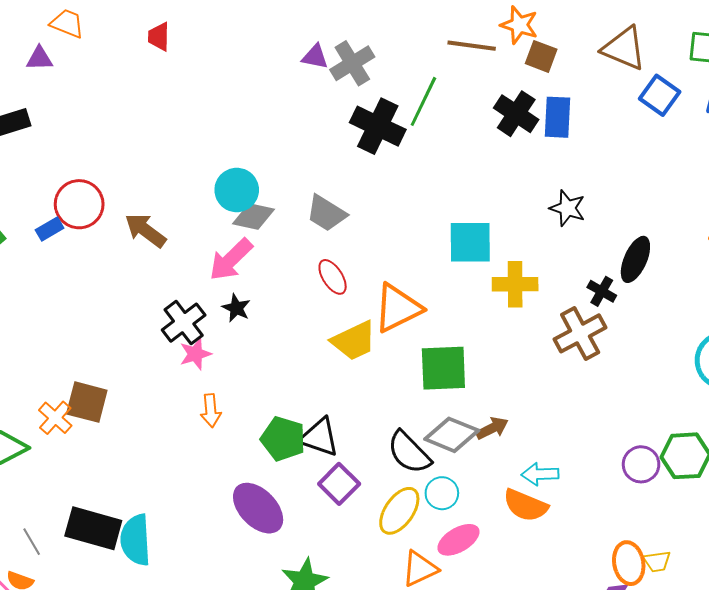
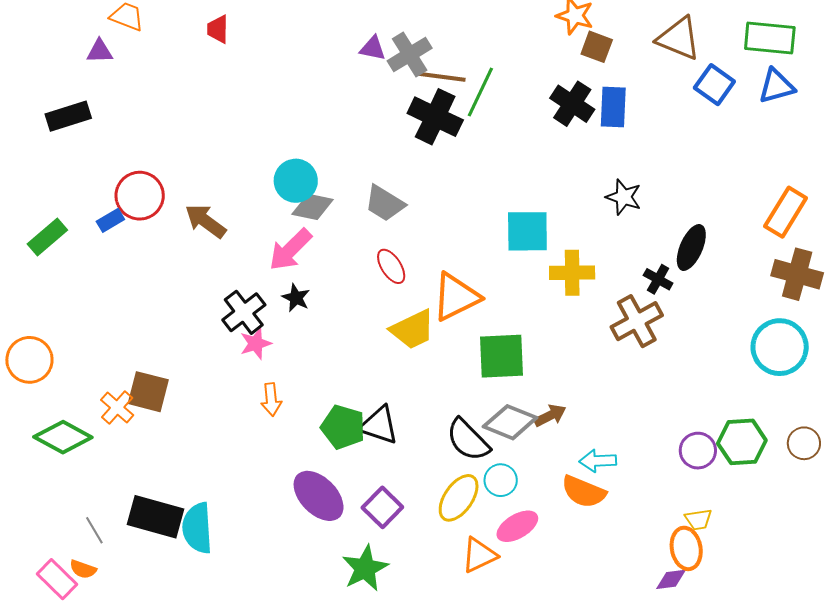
brown line: (472, 46) -> (441, 77), moved
purple square: (339, 484) -> (382, 507), moved
yellow trapezoid: (657, 561) -> (698, 520), moved

